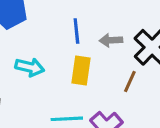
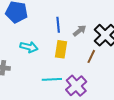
gray arrow: (111, 40) -> (80, 31), turned 144

